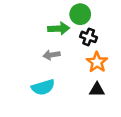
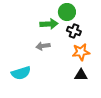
orange star: (97, 62) -> (81, 52), turned 30
cyan semicircle: (43, 87) -> (21, 73), moved

